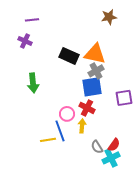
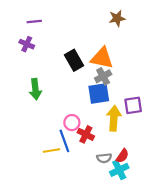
black rectangle: (69, 56) -> (74, 60), turned 36
red cross: (87, 108) -> (86, 134), moved
yellow arrow: (82, 126) -> (114, 118), moved, size x1.6
gray semicircle: (97, 147) -> (104, 158), turned -64

